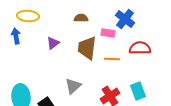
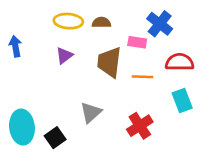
yellow ellipse: (28, 16) -> (68, 21), moved
cyan rectangle: (138, 91) -> (182, 101), moved

